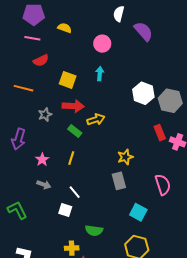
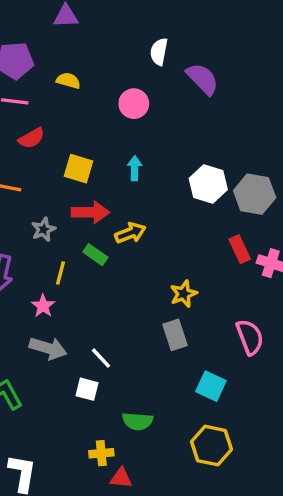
cyan arrow: (100, 74) -> (135, 168), moved
yellow line: (71, 158) -> (60, 273), moved
gray arrow: (44, 185) -> (48, 348), size x1.5

